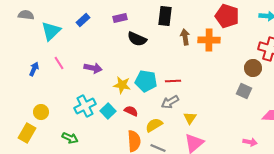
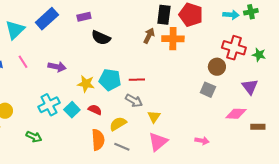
black rectangle: (165, 16) -> (164, 15), moved
blue rectangle: (83, 20) -> (47, 19), size x1.6
brown arrow: (185, 37) -> (149, 36), turned 35
gray arrow: (170, 102) -> (134, 101), turned -120
pink arrow: (250, 142) -> (202, 141), moved

